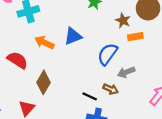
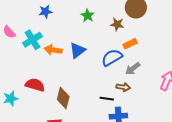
orange rectangle: (135, 37) -> (130, 44), moved
orange arrow: (44, 42) -> (53, 50), moved
blue semicircle: (107, 54) -> (112, 57), turned 40

